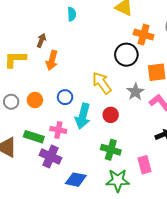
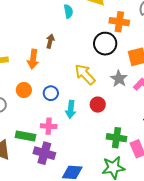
cyan semicircle: (72, 14) -> (68, 11), moved
brown arrow: (41, 40) -> (50, 41), moved
orange circle: (35, 100) -> (24, 90), moved
cyan arrow: (83, 116) -> (71, 109), size x0.7
green cross: (111, 150) -> (117, 138), moved

